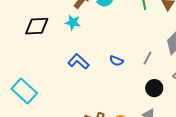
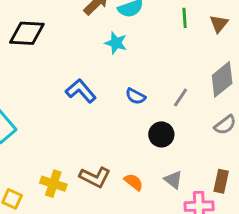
cyan star: (73, 22) -> (116, 43), moved
black circle: (154, 88) -> (161, 134), moved

